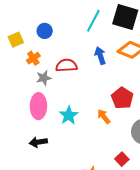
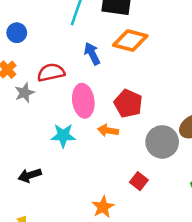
pink ellipse: (38, 106) -> (83, 101), moved
cyan star: (69, 115) -> (63, 136), turned -30
orange arrow: (104, 117) -> (108, 130), turned -35

